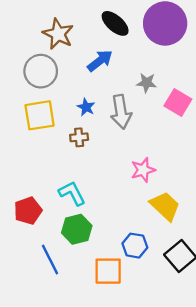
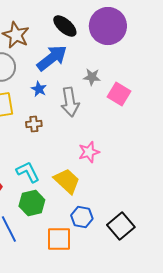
blue arrow: (100, 61) -> (52, 58), size x1.4
blue star: (86, 107) -> (39, 89), moved
yellow trapezoid: (165, 206) -> (67, 181), moved

